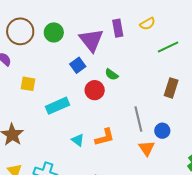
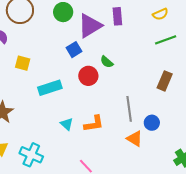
yellow semicircle: (147, 24) -> (160, 14), moved
green circle: (54, 32) -> (63, 12), moved
purple triangle: (91, 40) -> (90, 26), turned 32
orange triangle: (147, 148) -> (135, 139), turned -30

